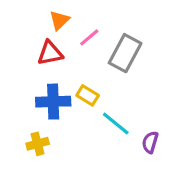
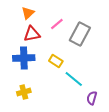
orange triangle: (59, 20) -> (28, 13), moved
blue cross: (53, 102) -> (24, 58), moved
purple semicircle: (150, 142) -> (92, 98), moved

